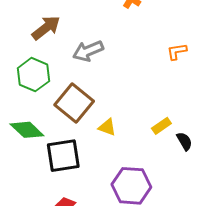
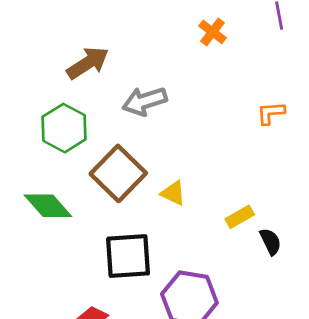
yellow triangle: (107, 127) -> (173, 193), moved
black square: (63, 156) -> (128, 256), moved

